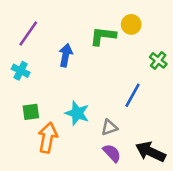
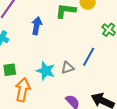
gray triangle: (109, 127) -> (68, 68), moved

